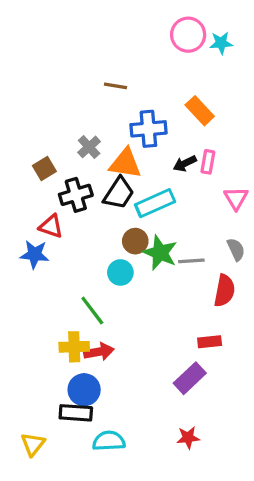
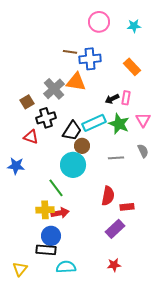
pink circle: (188, 35) -> (99, 22), moved
orange rectangle: (200, 111) -> (132, 67), moved
blue cross: (148, 129) -> (90, 59), moved
gray cross: (89, 147) -> (54, 89), size x1.5
orange triangle: (125, 163) -> (76, 82), moved
black trapezoid: (119, 193) -> (72, 131), moved
green star: (160, 253) -> (119, 124), moved
blue star: (35, 254) -> (16, 166), moved
cyan circle: (120, 272) -> (73, 165), size x1.6
red semicircle: (224, 291) -> (108, 196), moved

